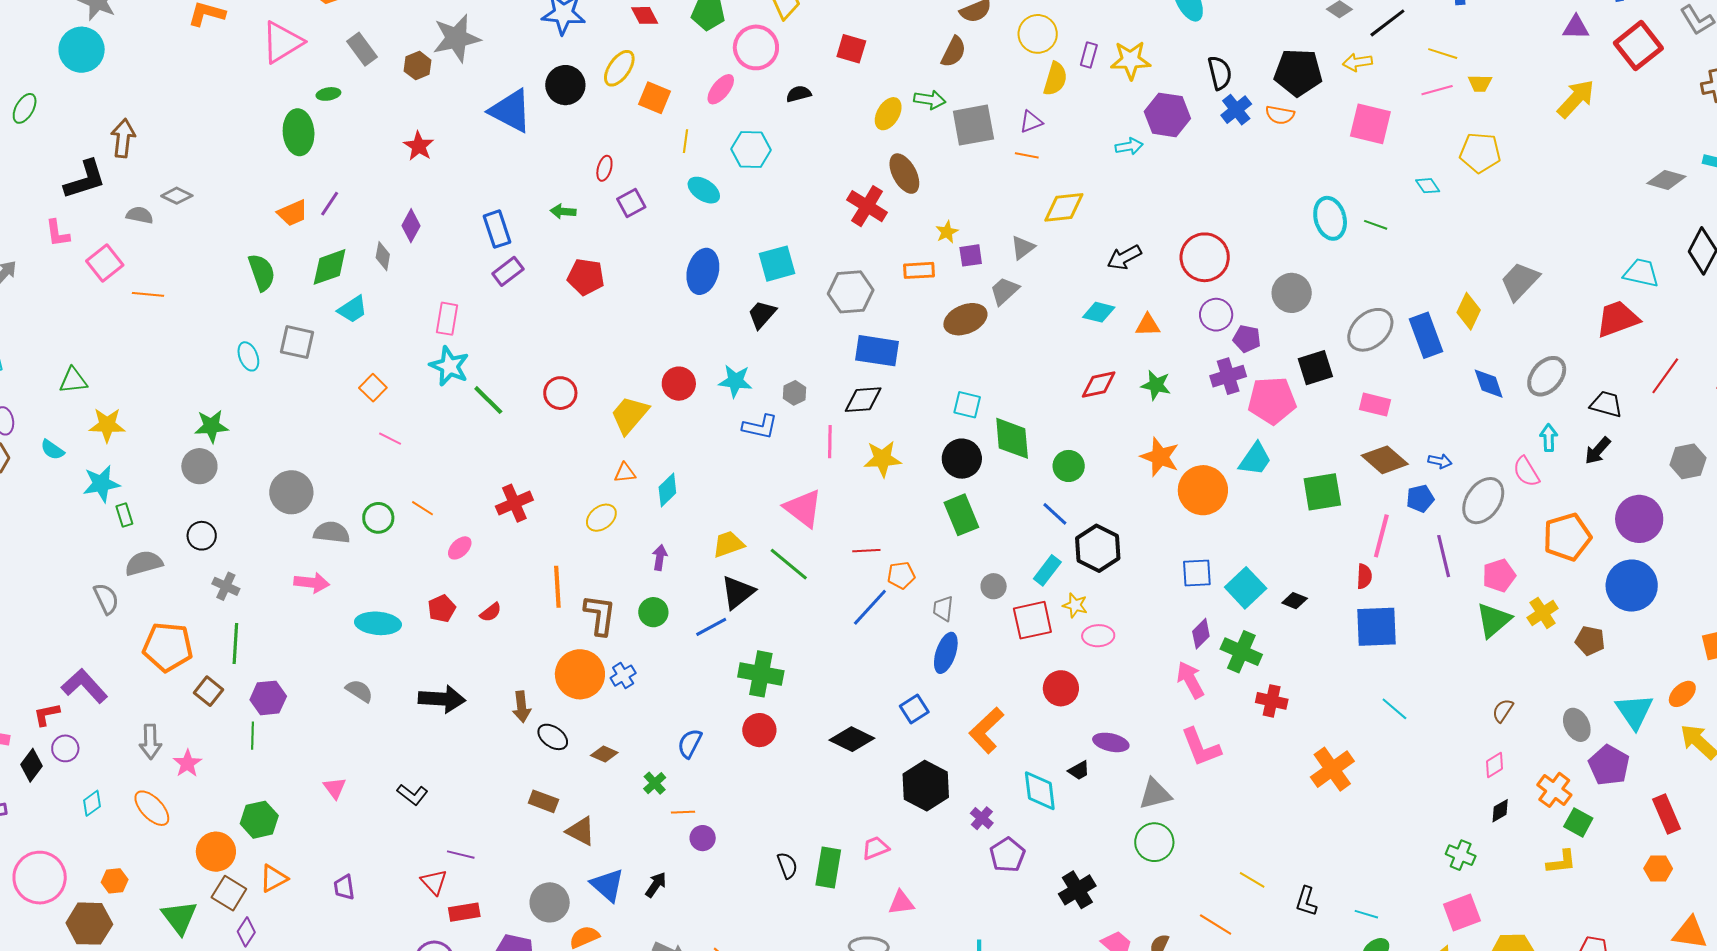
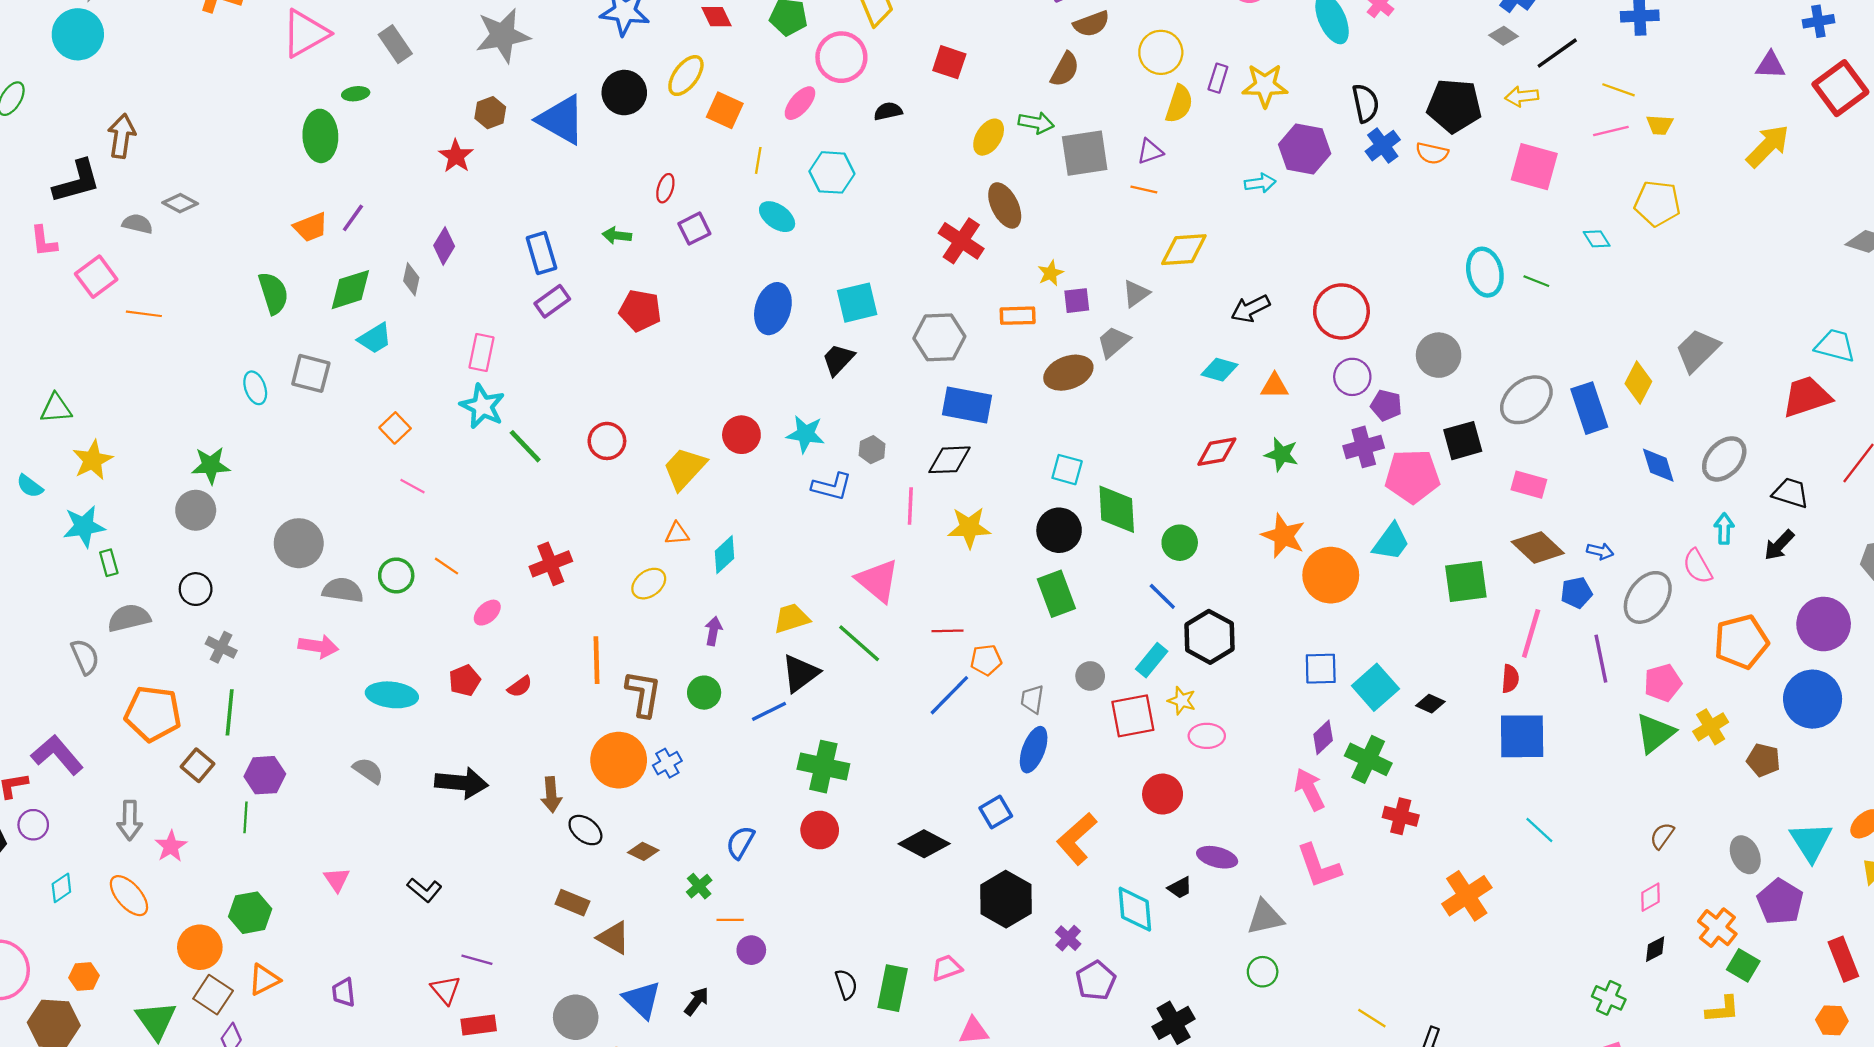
brown hexagon: (418, 66) -> (490, 113), moved
yellow star: (107, 425) -> (93, 460), turned -30
green circle: (1154, 842) -> (1263, 972), size x0.7

